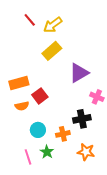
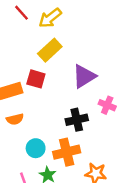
red square: (40, 96) -> (36, 79), moved, turned -35
black cross: (82, 119) -> (77, 120), moved
orange cross: (63, 134) -> (67, 152), size x1.5

